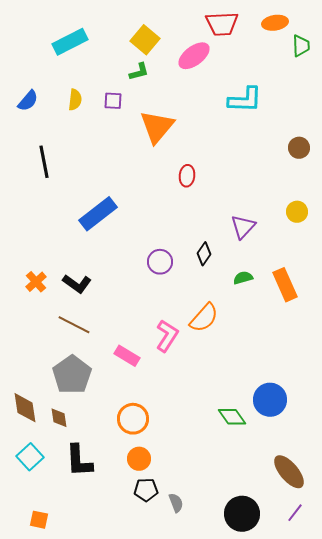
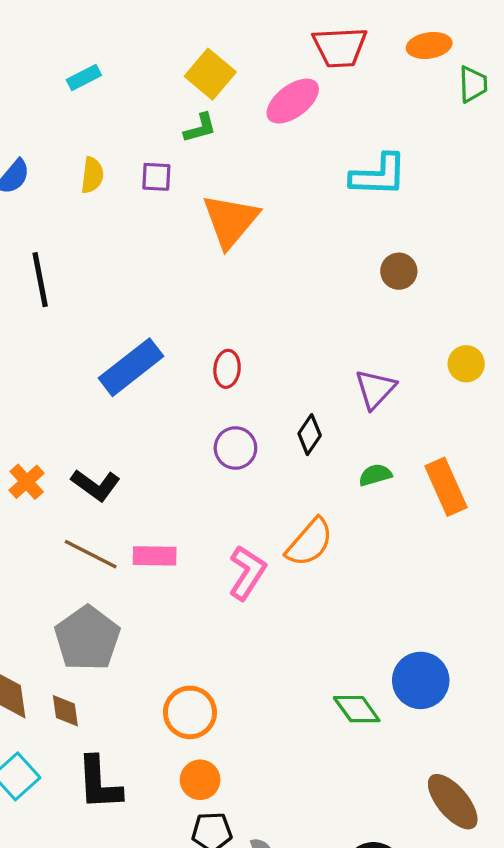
cyan rectangle: (70, 42) -> (84, 77), size x0.6
brown circle: (299, 148) -> (399, 271), moved
red ellipse: (187, 176) -> (227, 369), moved
pink rectangle: (127, 356) -> (155, 556), moved, turned -30

